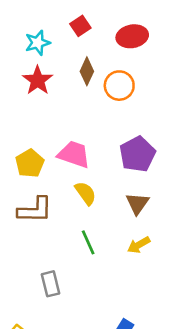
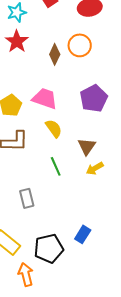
brown diamond: (87, 71) -> (55, 54), moved
brown triangle: (137, 203) -> (87, 146), moved

